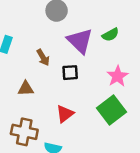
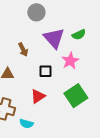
black square: (70, 73) -> (45, 71), moved
pink star: (117, 76) -> (70, 61), moved

